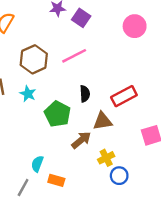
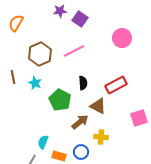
pink circle: (135, 26) -> (122, 38), moved
brown triangle: (103, 121) -> (98, 106), turned 36
yellow cross: (106, 158) -> (101, 137), turned 32
blue circle: (119, 176) -> (81, 152), moved

